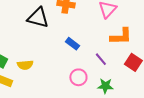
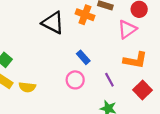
yellow semicircle: (25, 65) -> (27, 87), moved
pink circle: (78, 77) -> (75, 80), moved

